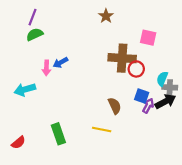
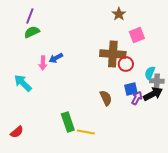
brown star: (106, 16) -> (119, 14), moved
pink square: (148, 38) -> (137, 35), turned -35
cyan arrow: (25, 90) -> (23, 83), turned 60
blue square: (142, 96) -> (131, 89), turned -32
yellow line: (102, 130) -> (86, 132), moved
green rectangle: (58, 134) -> (68, 122), moved

